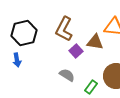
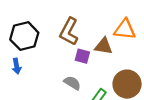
purple square: (76, 51) -> (82, 56), turned -32

